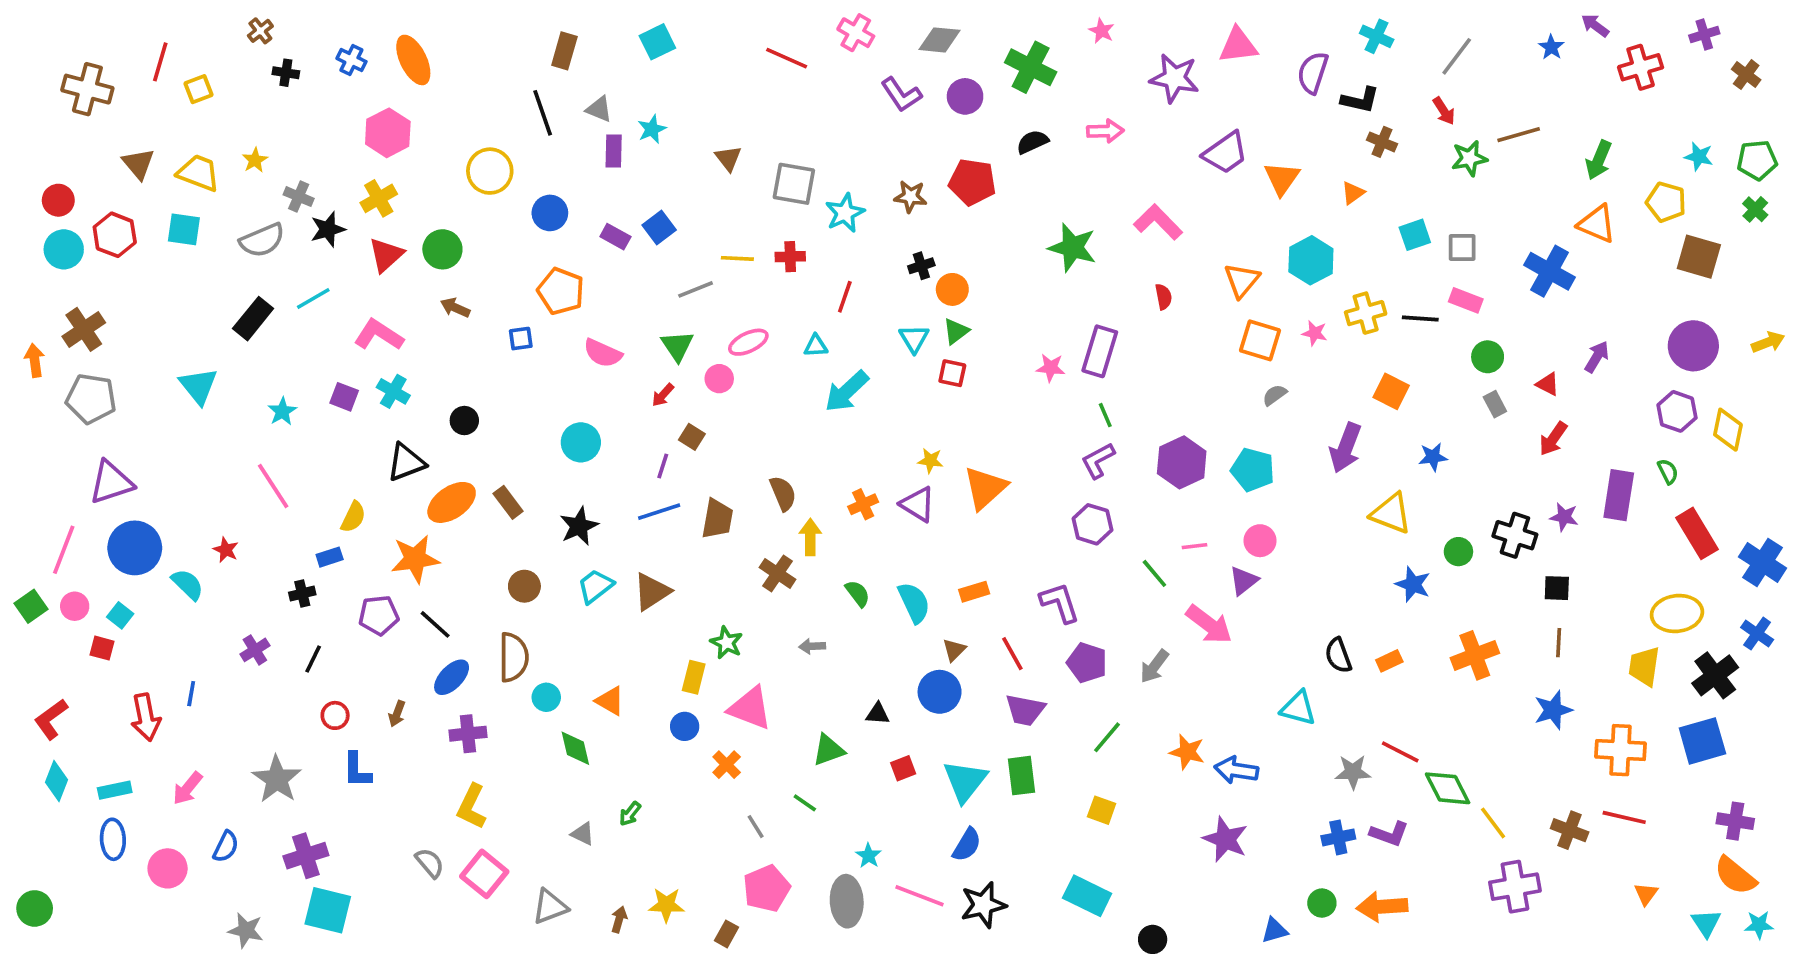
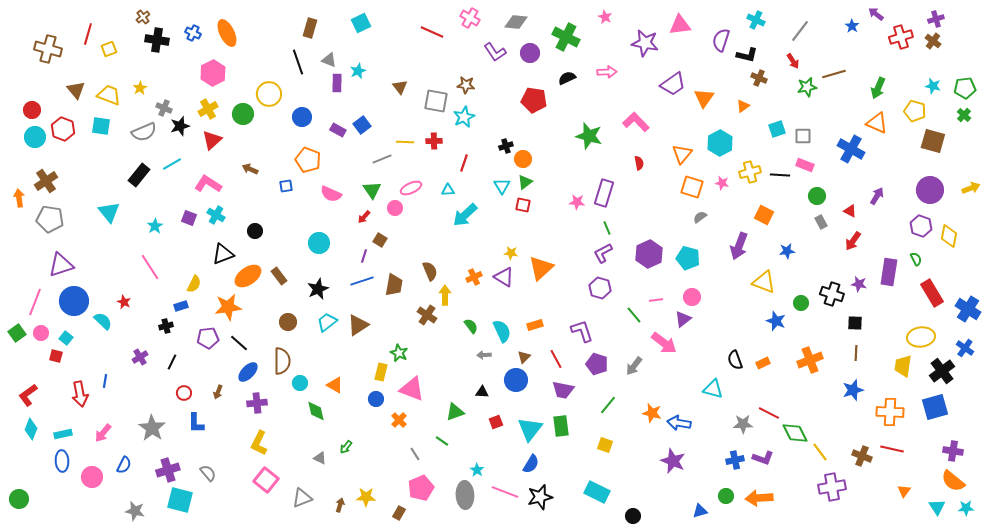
black cross: (286, 73) -> (157, 40), size x1.6
brown cross: (1746, 75) -> (933, 41), moved
brown star: (910, 197) -> (466, 85), moved
green circle: (442, 249) -> (243, 114), moved
gray arrow: (812, 646) -> (484, 355), moved
gray semicircle: (430, 863) -> (208, 473), moved

